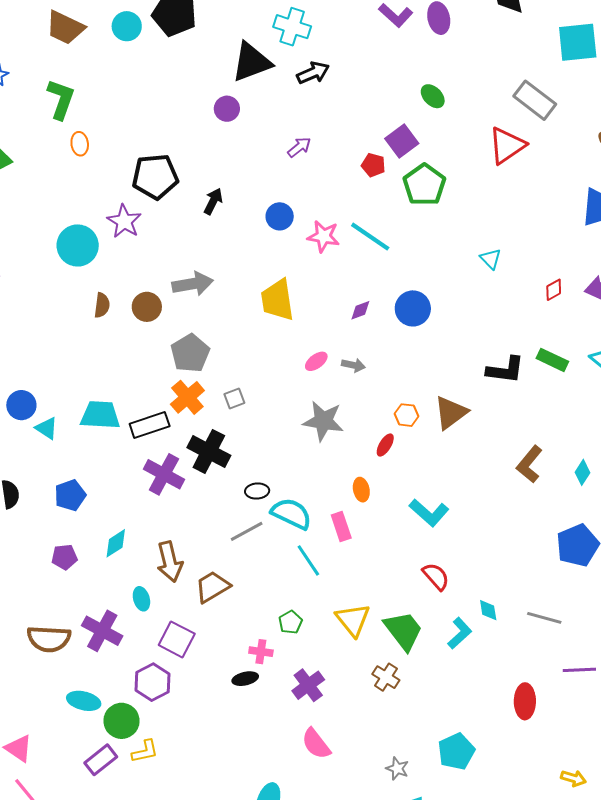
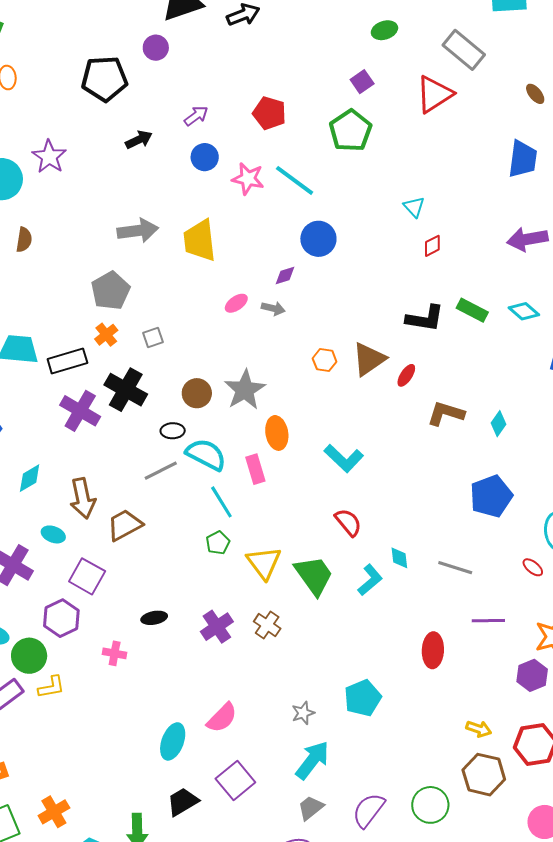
green ellipse: (433, 96) -> (384, 30), moved, turned -65
purple square: (402, 141) -> (362, 82), moved, size x0.7
purple arrow: (299, 147) -> (196, 116), moved
red pentagon: (373, 165) -> (269, 113), moved, size x1.4
black pentagon: (155, 177) -> (104, 79), moved
black arrow: (213, 201) -> (139, 140), turned 36
gray arrow: (193, 284) -> (138, 231), moved
red diamond: (554, 290) -> (432, 246), moved
brown circle: (147, 307) -> (197, 393), moved
blue circle: (413, 308) -> (318, 239), moved
purple diamond: (360, 310) -> (285, 276), moved
orange cross: (187, 397) -> (106, 335), size x0.7
gray star: (323, 421) -> (245, 390), moved, turned 30
red ellipse: (385, 445) -> (406, 375), moved
brown L-shape: (529, 464) -> (446, 413), turned 66
orange ellipse: (361, 490) -> (277, 433), size x1.4
cyan ellipse: (141, 599) -> (53, 534), turned -55
green pentagon: (290, 622) -> (218, 543), moved
pink cross: (261, 652) -> (115, 653), moved
brown cross: (386, 677) -> (267, 625), moved
pink semicircle: (316, 744) -> (222, 718), moved, turned -100
gray star: (397, 769) -> (303, 713), turned 30

